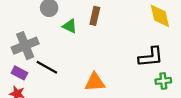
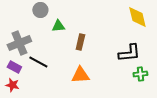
brown rectangle: (95, 16) -> (80, 42), moved
green triangle: (70, 26) -> (58, 26), turned -32

